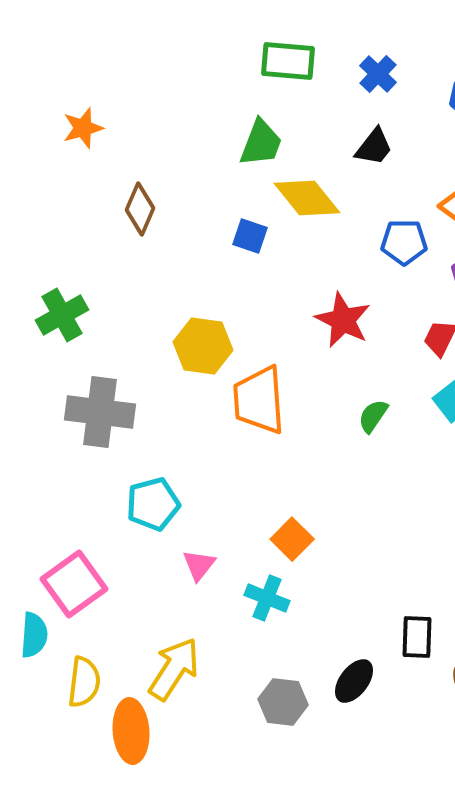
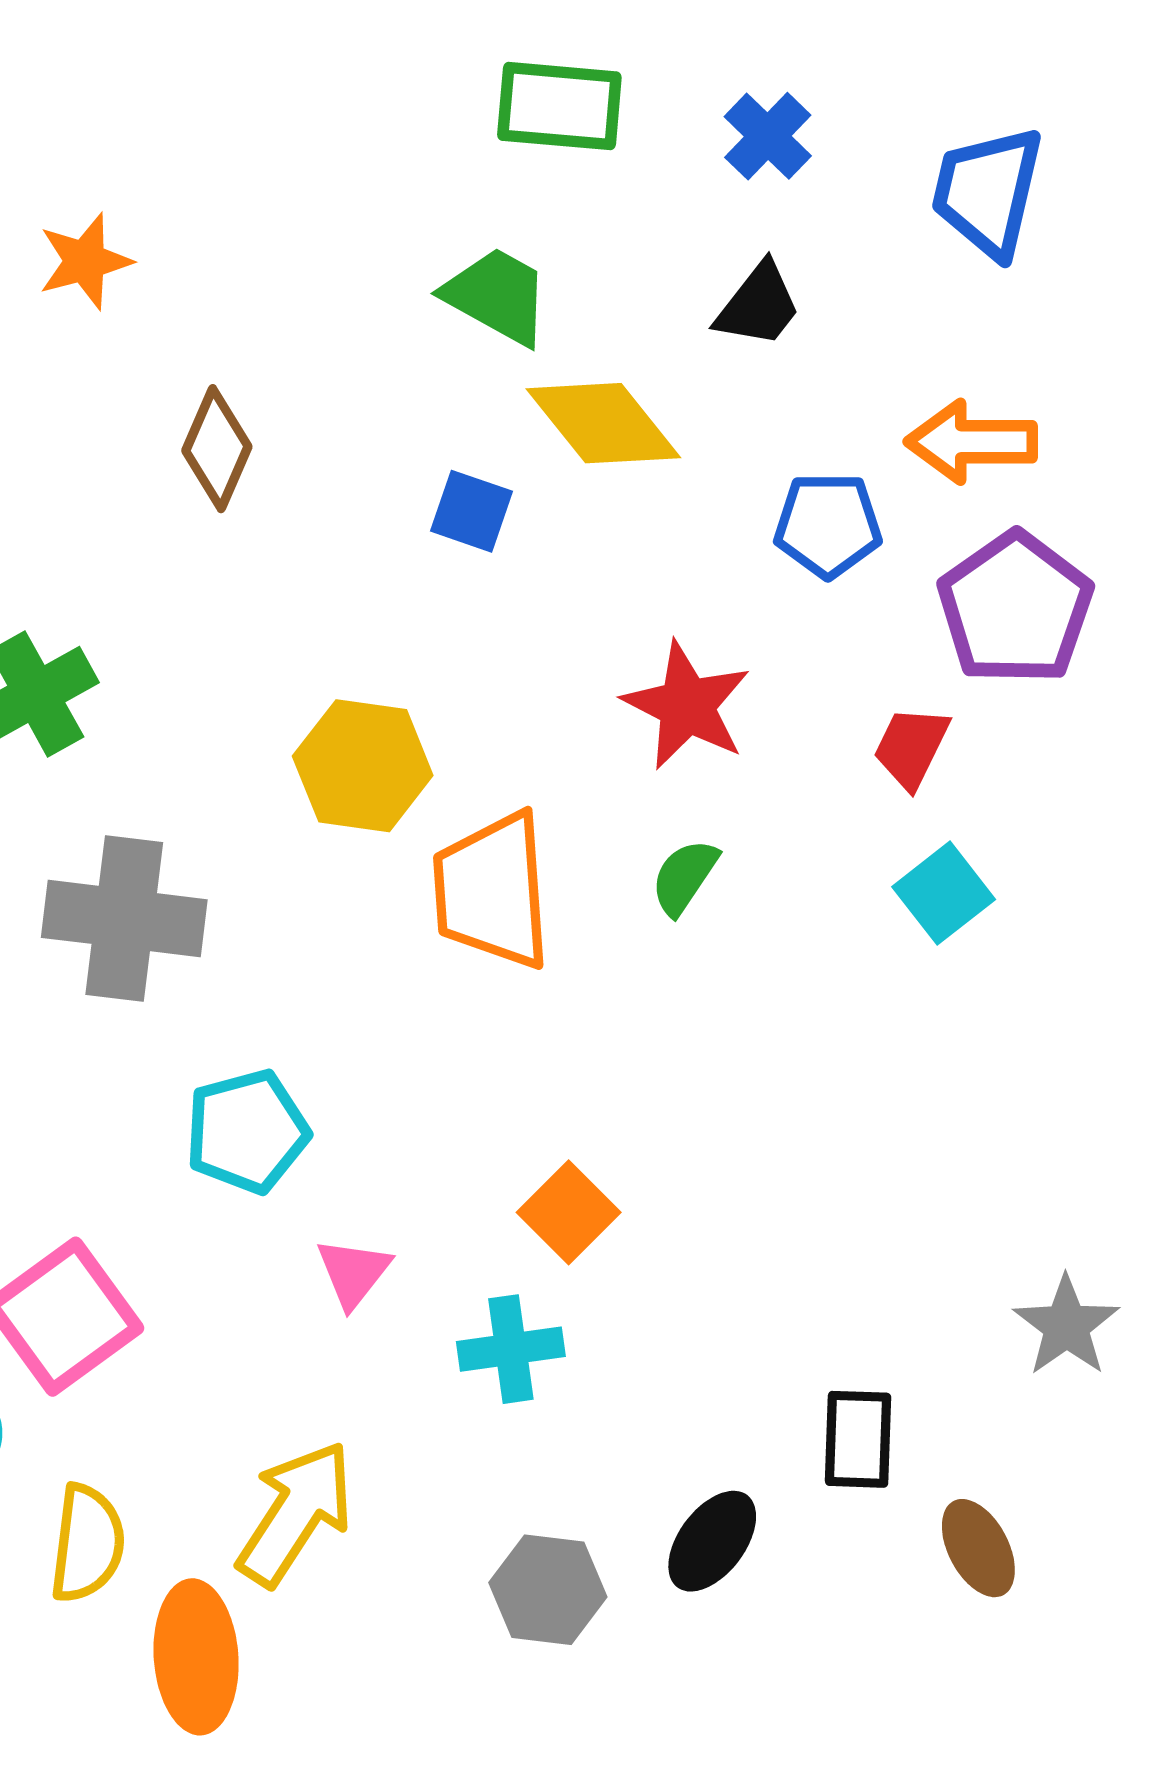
green trapezoid: (261, 143) -> (497, 296), turned -82
green semicircle: (373, 416) -> (684, 877), moved
cyan cross: (267, 598) -> (511, 1349), turned -30

